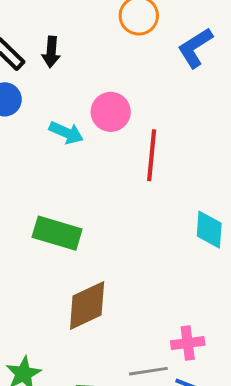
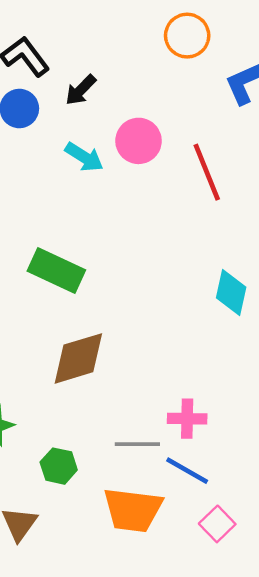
black arrow: (51, 52) -> (81, 90), moved, turned 32
red line: (152, 155) -> (207, 172), moved, turned -36

